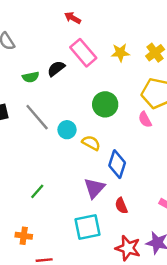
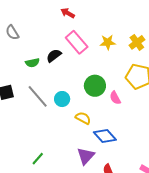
pink semicircle: (145, 120) -> (115, 98), moved
cyan circle: (67, 130) -> (62, 99), moved
blue diamond: (117, 164) -> (105, 136), turned -60

